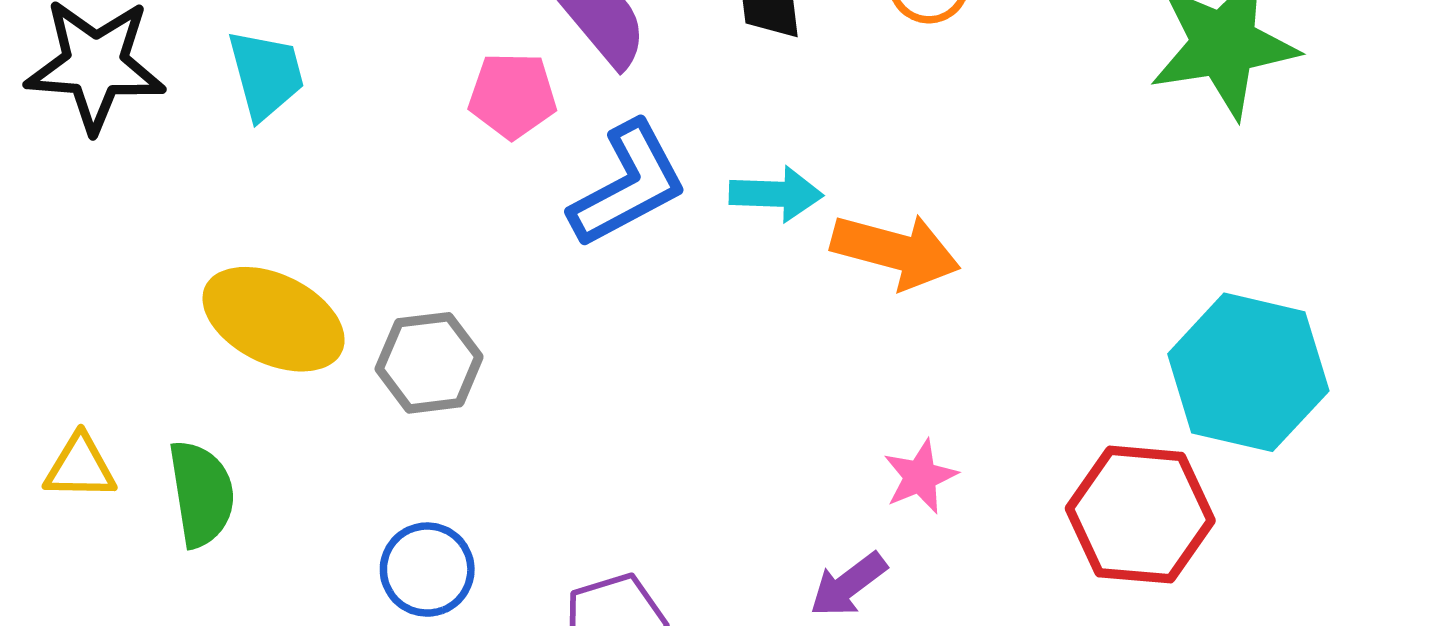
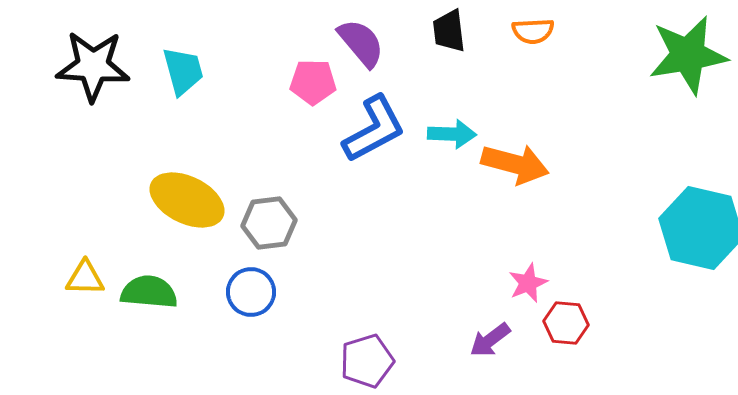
green semicircle: (201, 494) -> (149, 292), turned -76
red hexagon: (1140, 515) -> (566, 323), moved, size x0.6
blue circle: (427, 570) -> (251, 292), moved

